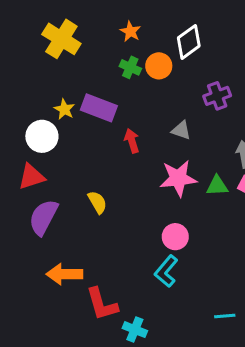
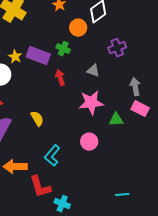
green cross: (130, 67) -> (63, 49), moved
green triangle: (217, 186) -> (116, 120), moved
cyan L-shape: (166, 271) -> (52, 156), moved

